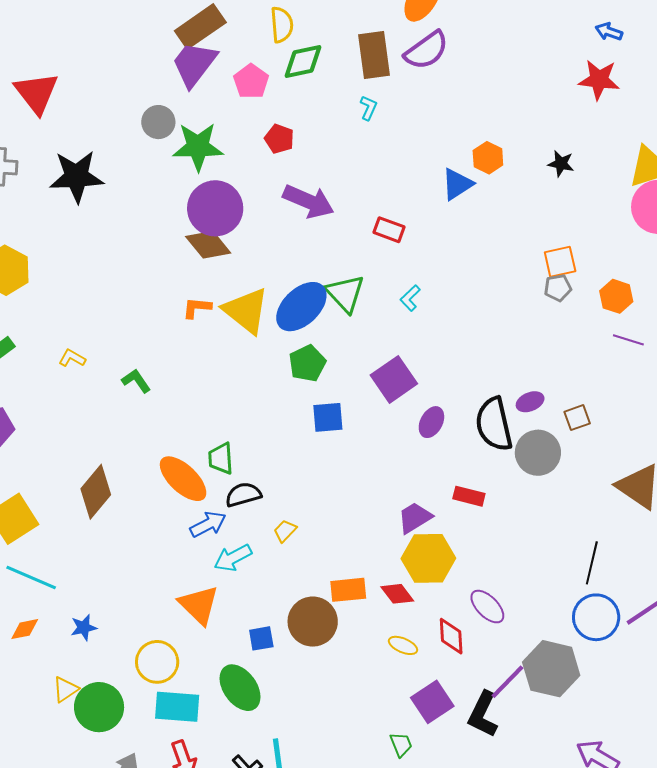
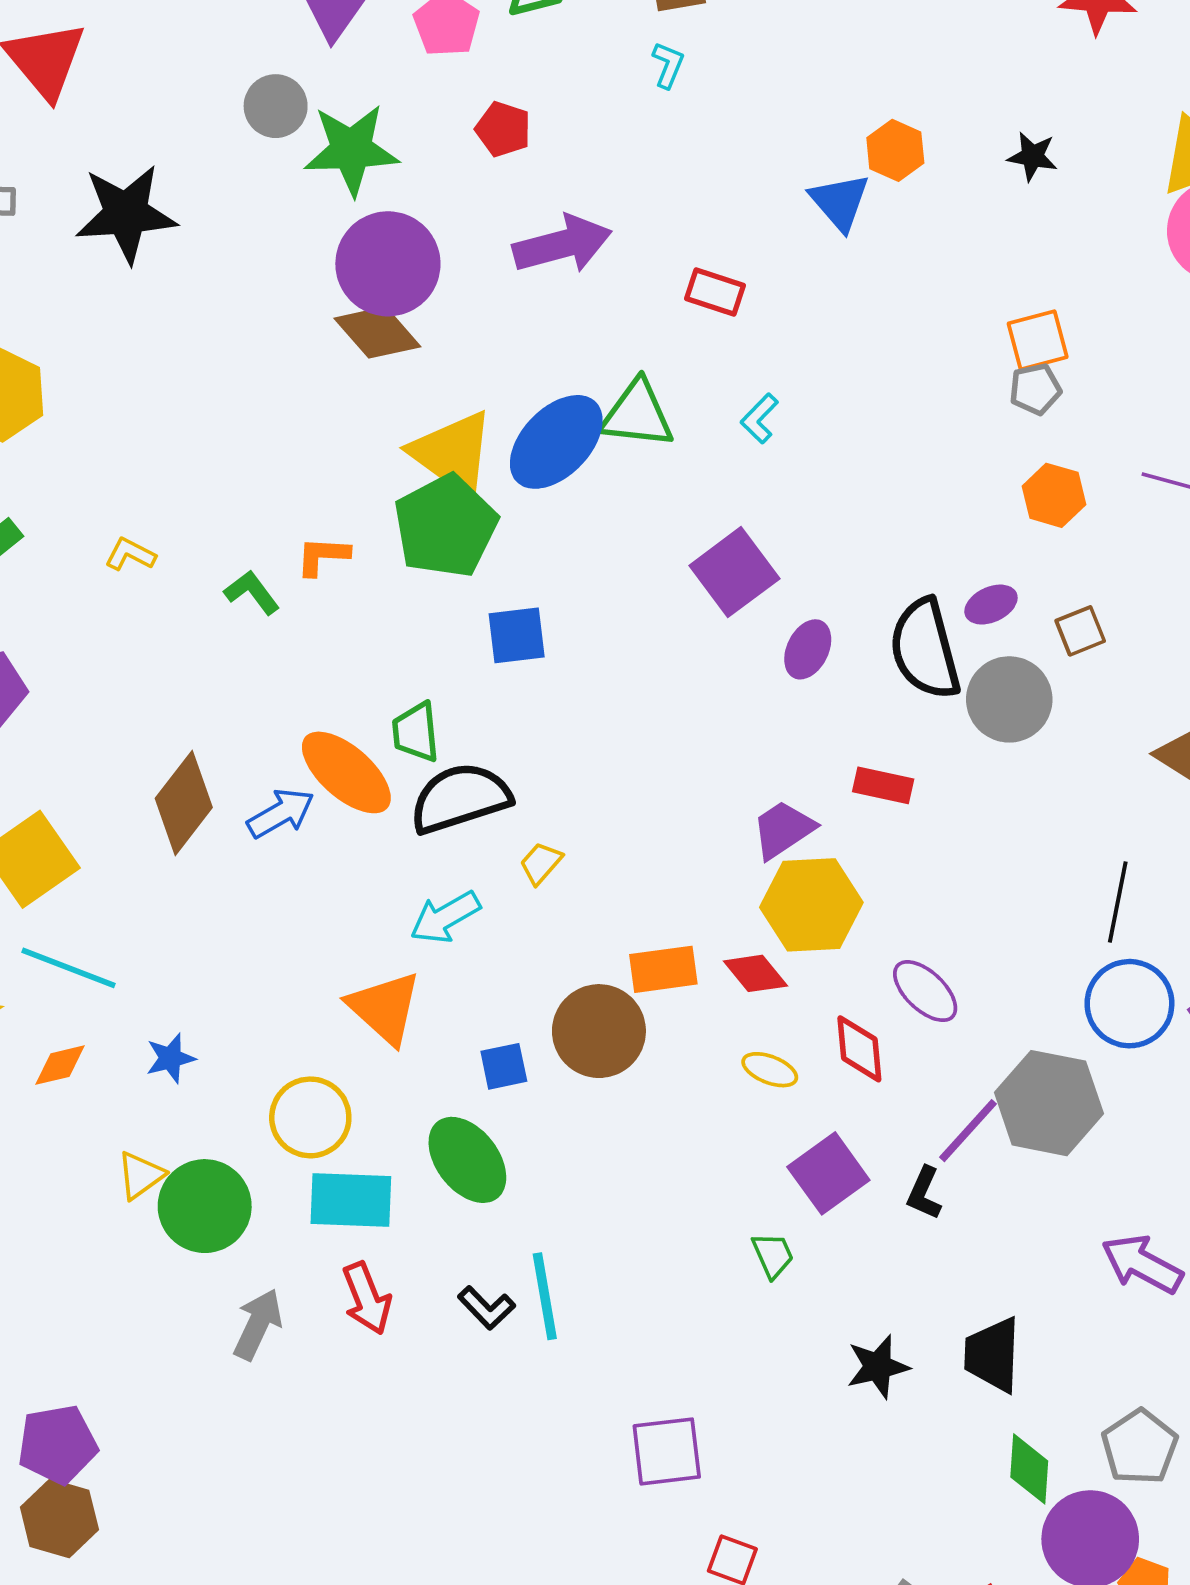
blue triangle: (457, 184) -> (840, 202), turned -36
purple arrow: (309, 201) -> (562, 244), turned -36
green triangle: (345, 293) -> (637, 414), turned -39
orange hexagon: (616, 296) -> (1054, 495), moved
orange L-shape: (197, 308) -> (323, 556), moved
green pentagon: (307, 363) -> (445, 526), moved, size x1.5
blue square: (328, 417) -> (517, 635), moved
black semicircle: (243, 495) -> (460, 798), size x1.5
blue arrow: (208, 524) -> (281, 813), moved
black L-shape: (483, 714) -> (924, 1193), size x0.6

